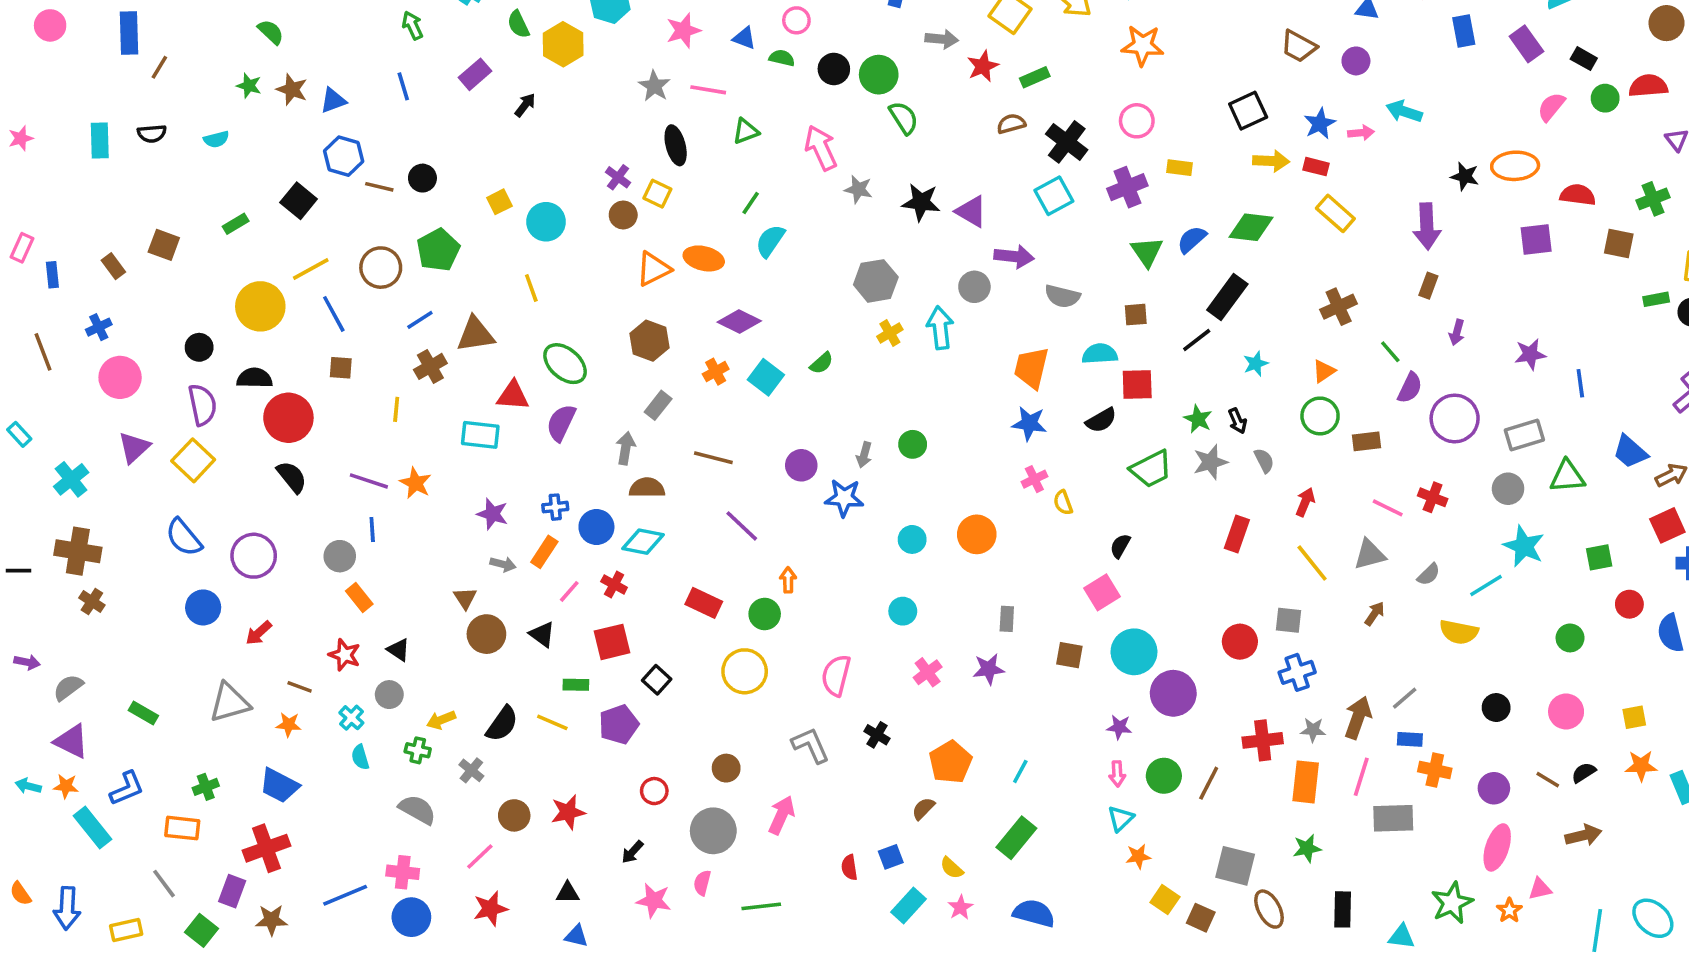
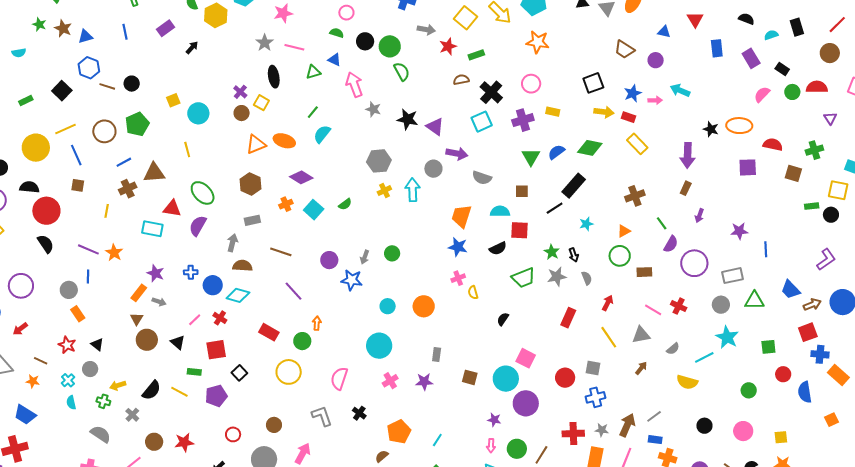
blue triangle: (744, 38) -> (334, 60), moved
gray rectangle: (658, 405) -> (252, 220), turned 35
orange rectangle: (544, 552) -> (139, 293), moved
pink square: (1102, 592) -> (526, 358), moved, turned -36
cyan circle: (903, 611) -> (379, 346), size x1.6

